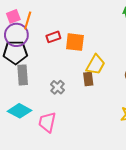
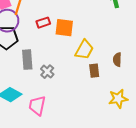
gray rectangle: (23, 75) -> (27, 60), moved
brown rectangle: (88, 79) -> (94, 71), moved

